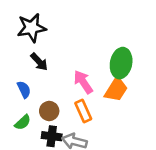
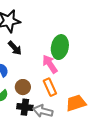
green ellipse: (121, 63) -> (60, 47), moved
orange trapezoid: (116, 90) -> (76, 103), moved, turned -140

